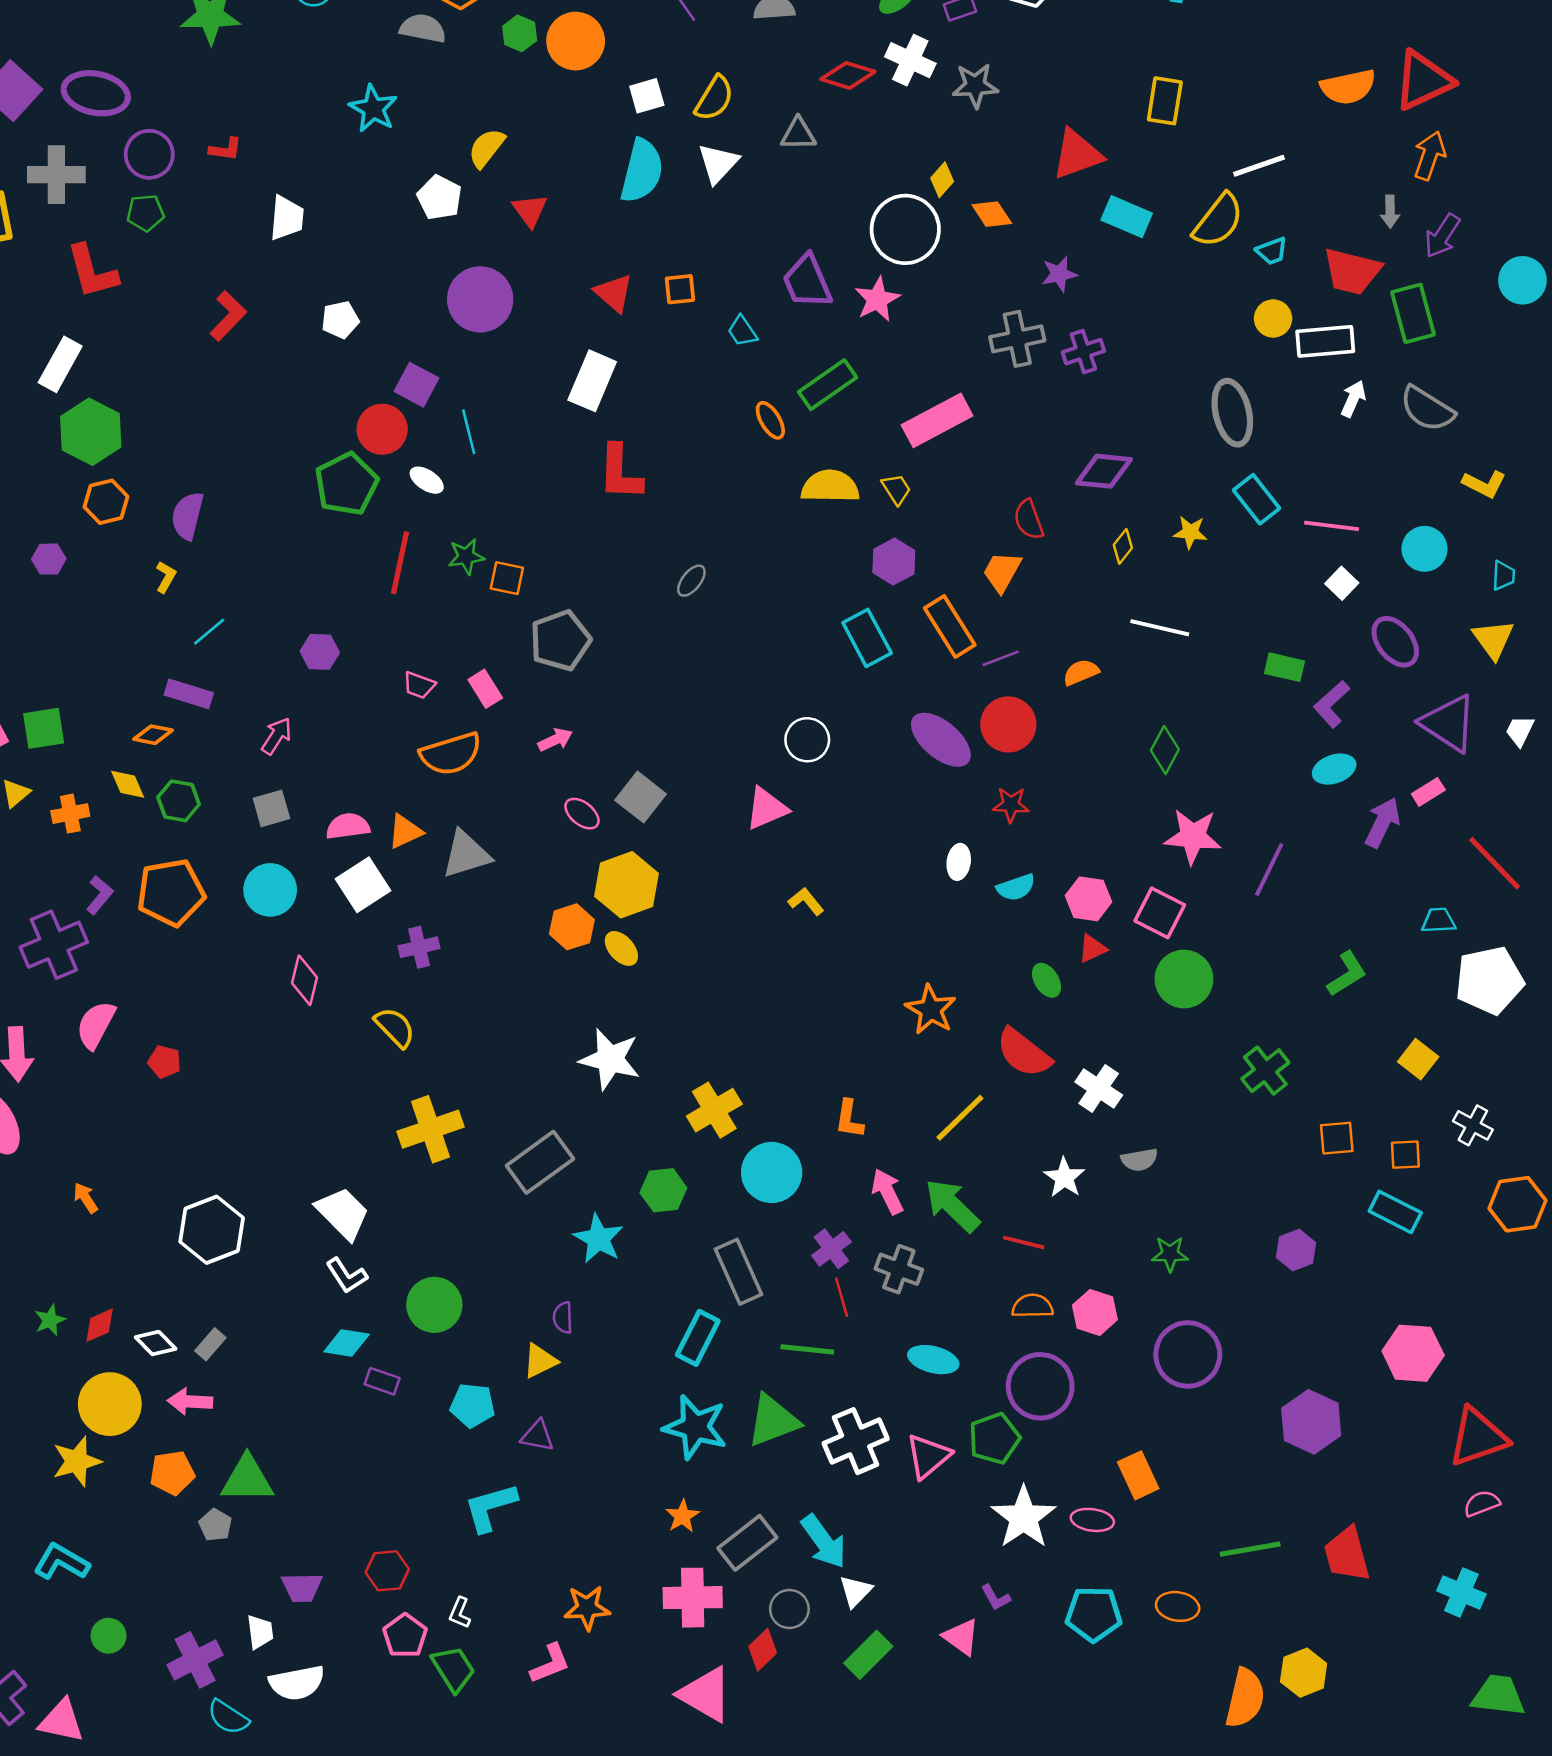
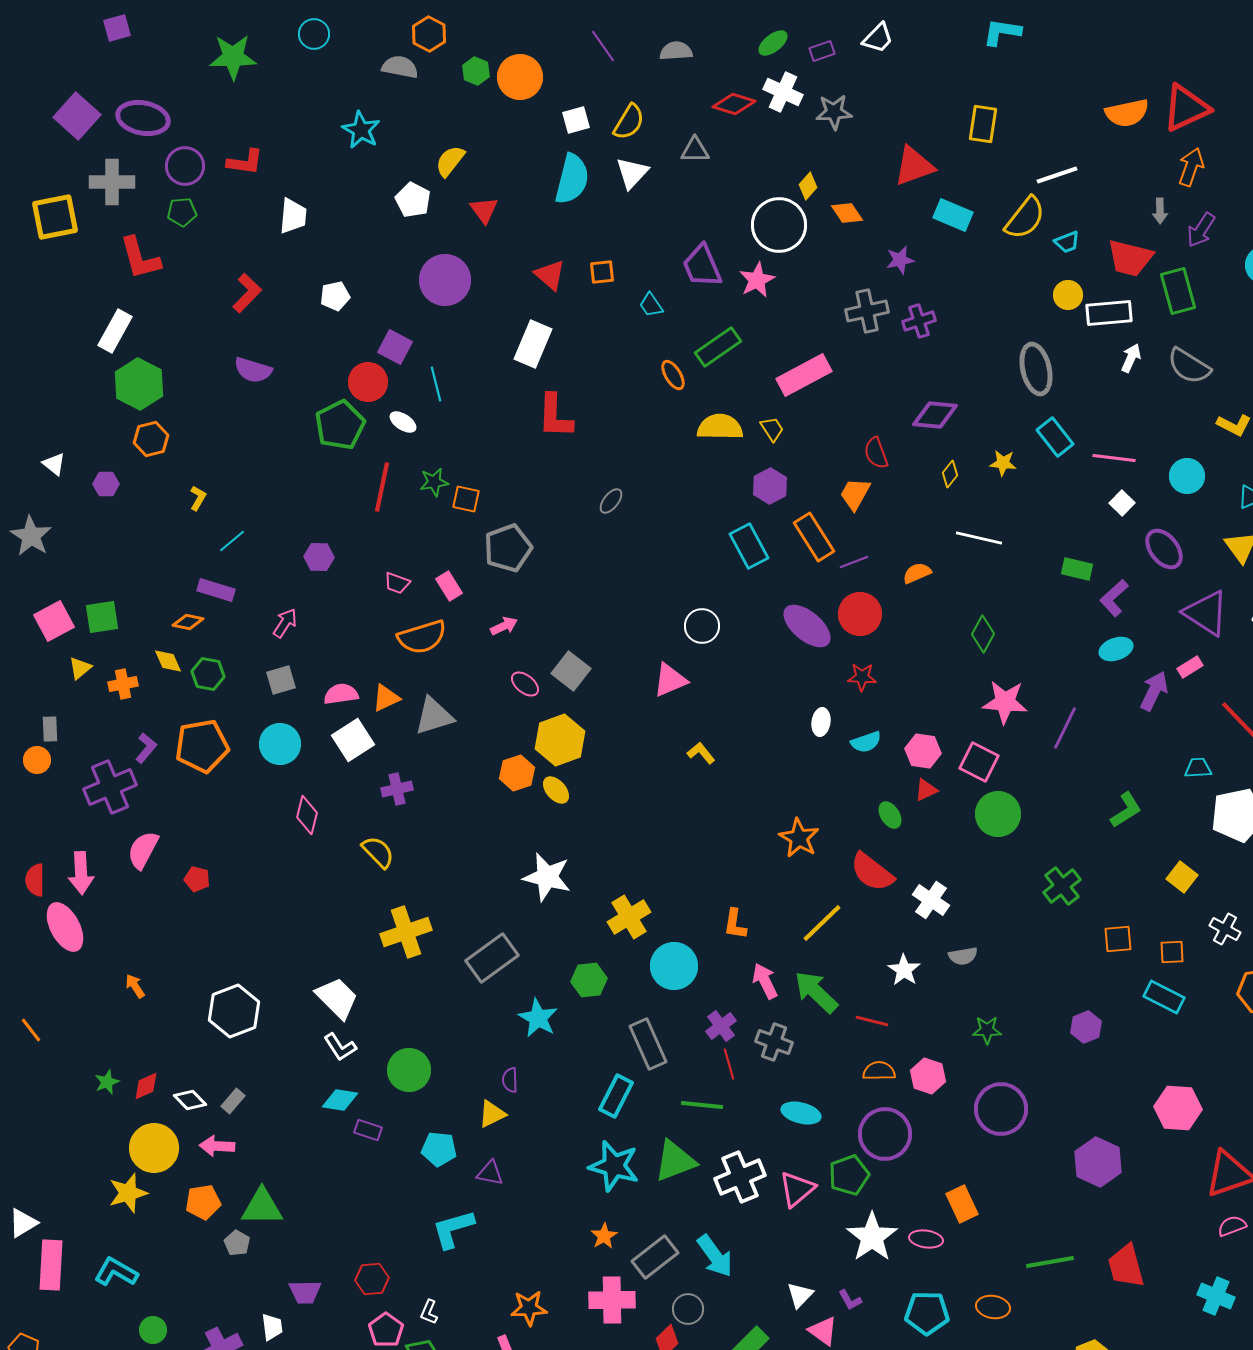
red L-shape: (226, 149) -> (245, 162), size x1.4
purple semicircle: (187, 516) -> (253, 370), moved, turned -87
white triangle: (856, 1591) -> (800, 1295), moved

